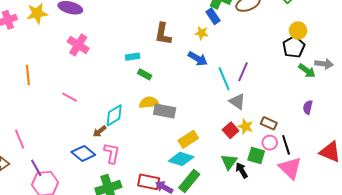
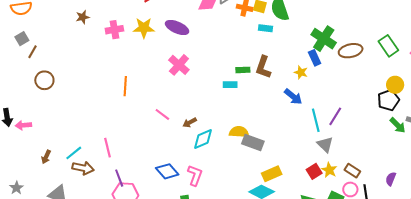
green rectangle: (145, 74) -> (243, 70), moved, turned -40
purple semicircle: (308, 107) -> (391, 179), moved
brown arrow: (100, 131) -> (190, 122), moved

